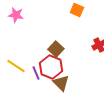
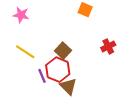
yellow line: (16, 66) -> (25, 52), moved

